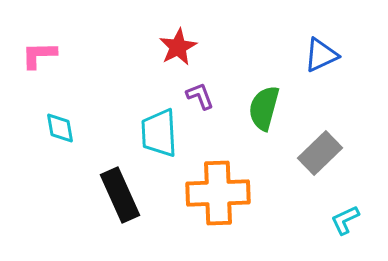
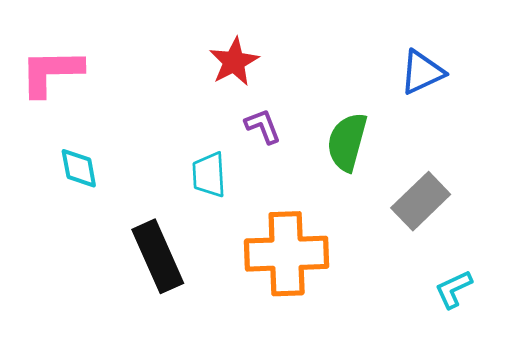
pink L-shape: (39, 55) -> (51, 72), size x1.4
cyan trapezoid: (159, 133) -> (209, 175), size x0.7

